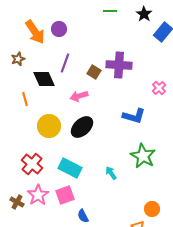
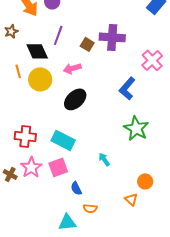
pink cross: (159, 88) -> (152, 60), size x1.5
blue L-shape: (134, 116) -> (127, 88), turned 115
yellow circle: (49, 126) -> (40, 79), moved
red cross: (32, 164) -> (25, 136), turned -35
cyan arrow: (111, 173) -> (104, 159), moved

